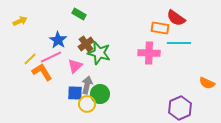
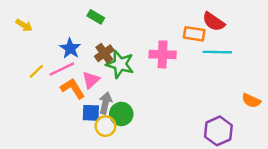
yellow arrow: (20, 21) -> (24, 25), turned 56
pink cross: (149, 53) -> (163, 54), moved
orange L-shape: (42, 72) -> (73, 88), moved

